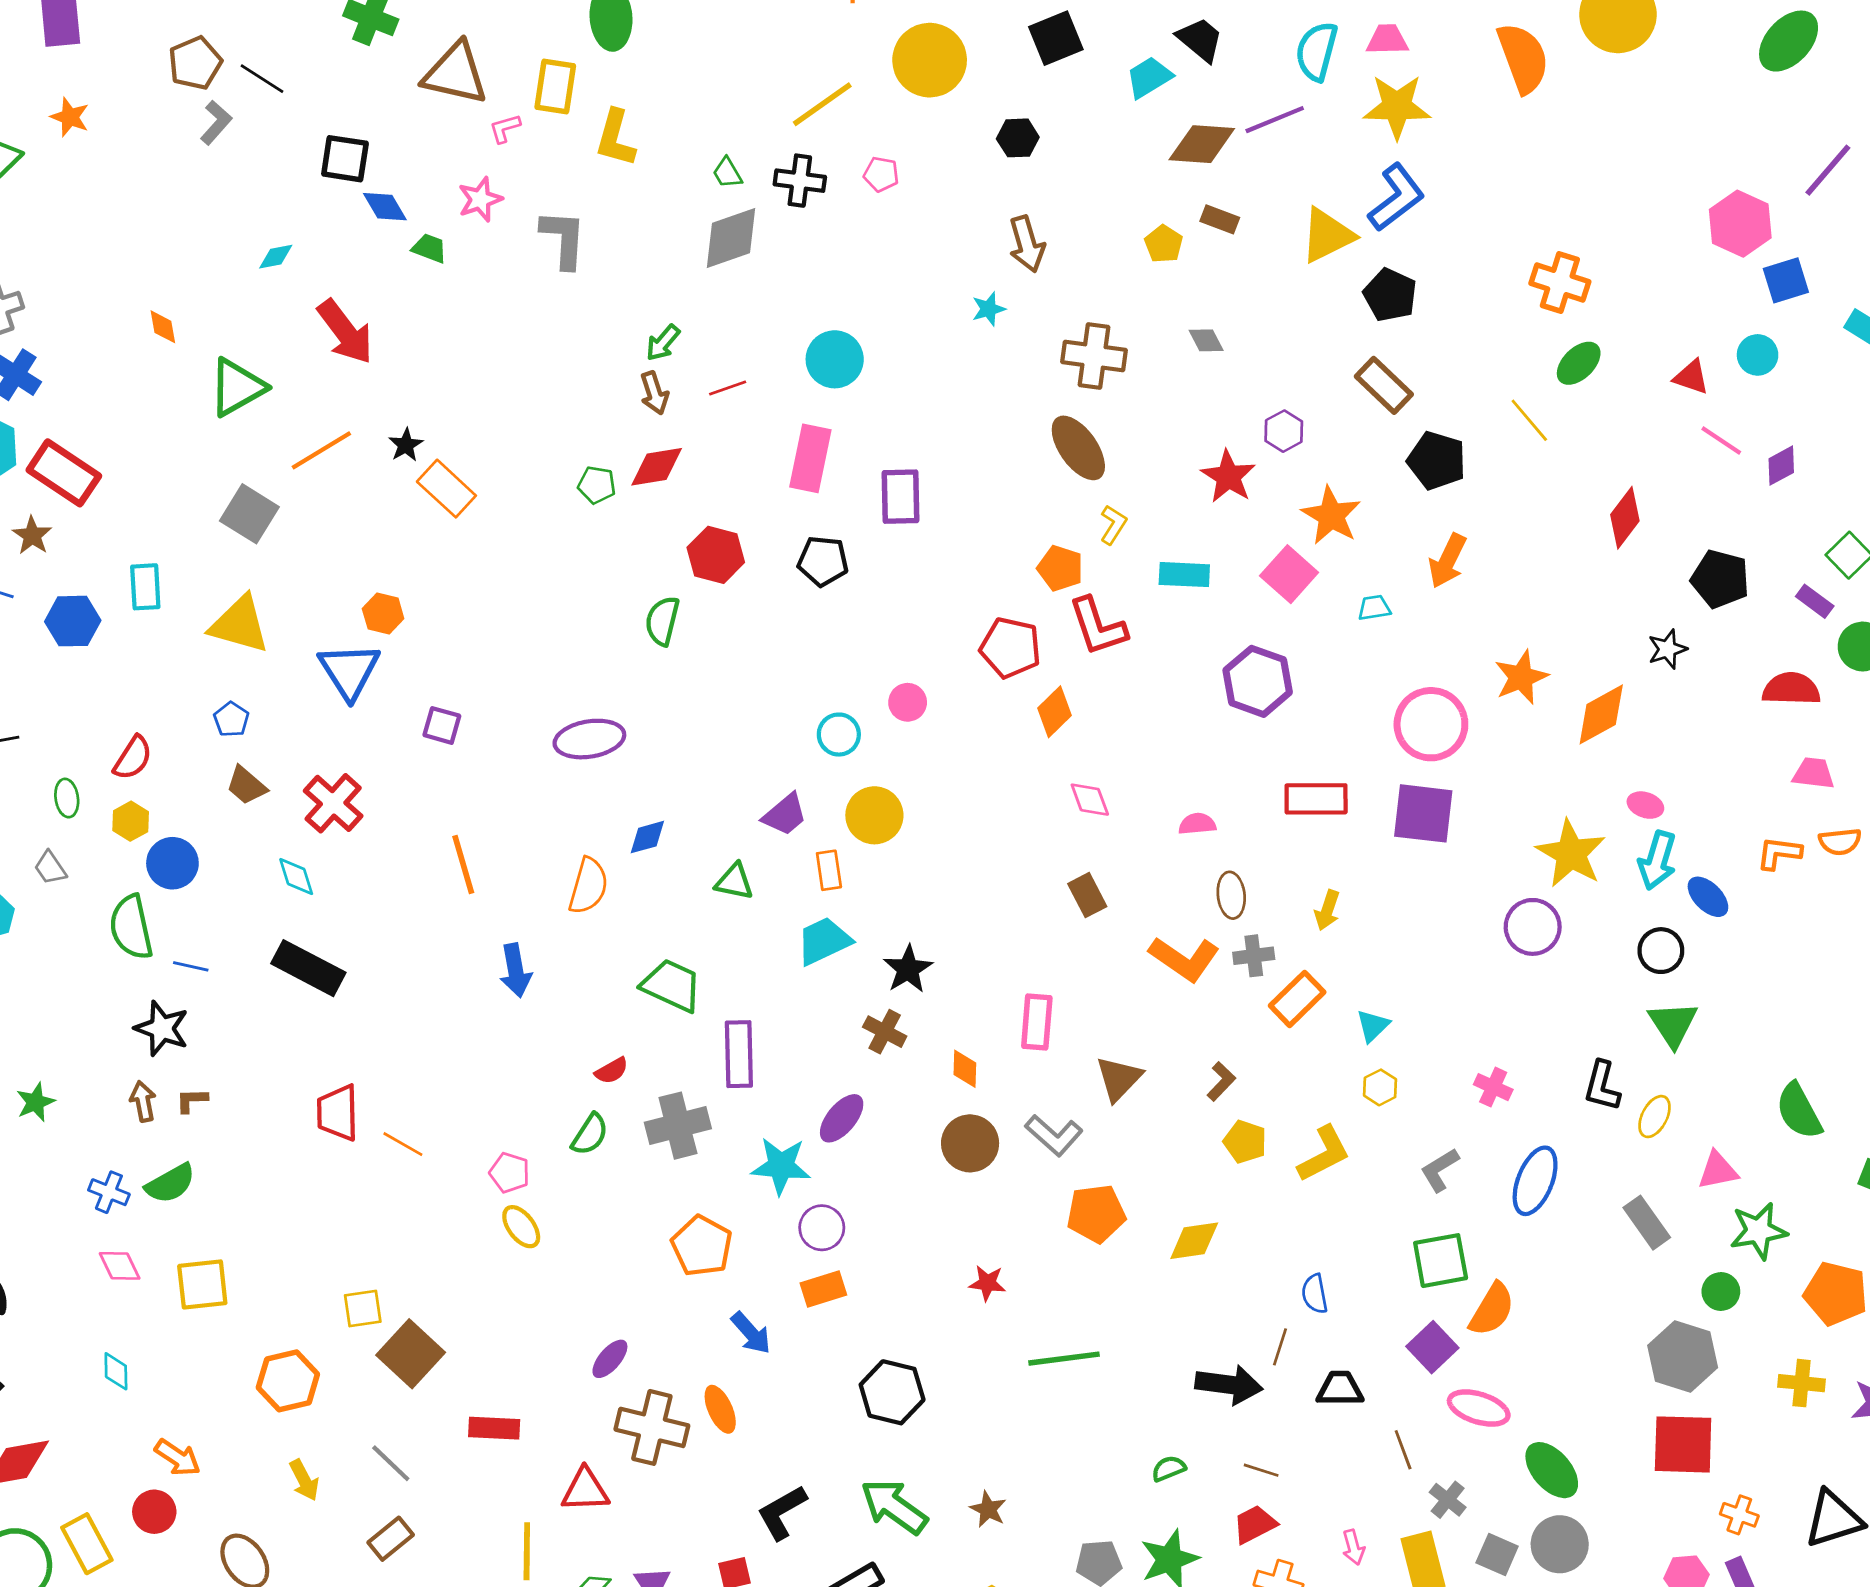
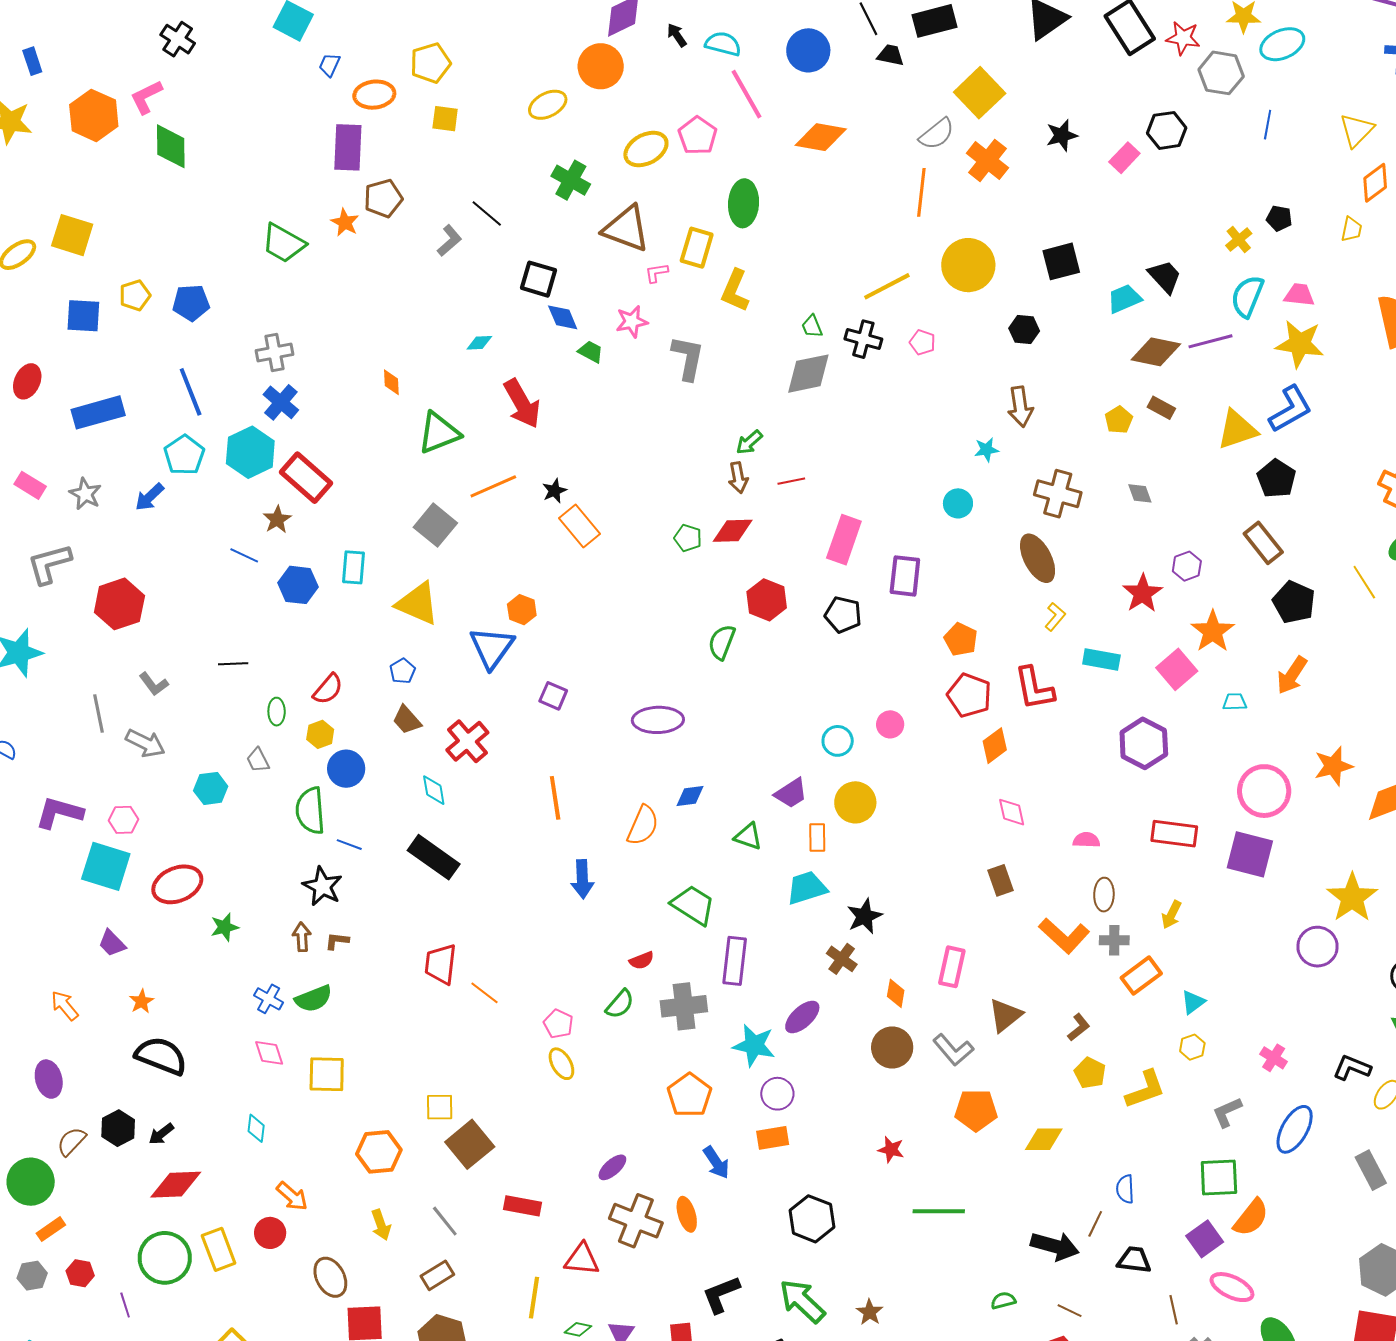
brown pentagon: (195, 63) -> (383, 198), moved
cyan circle: (835, 359) -> (958, 503), moved, size x0.7
orange pentagon: (1060, 568) -> (961, 639), moved
black L-shape: (1602, 1086) -> (1352, 1068), turned 90

